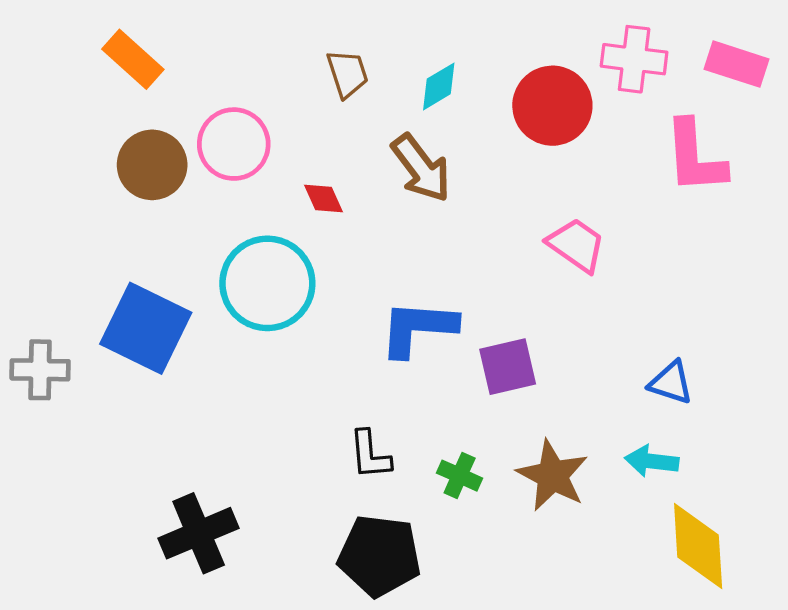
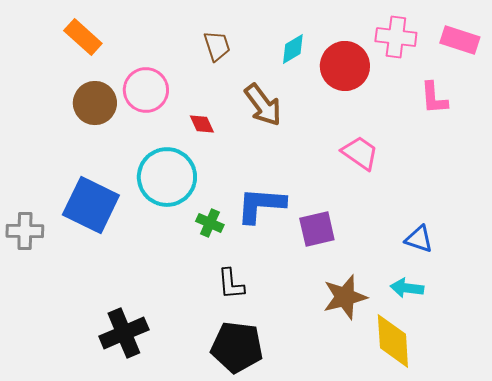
cyan diamond: (439, 86) -> (293, 49), moved
pink L-shape: (695, 157) -> (434, 98), size x0.7
green cross: (460, 476) -> (210, 223), moved
brown star: (552, 476) -> (345, 297), turned 30
yellow diamond: (698, 546) -> (393, 341), moved

